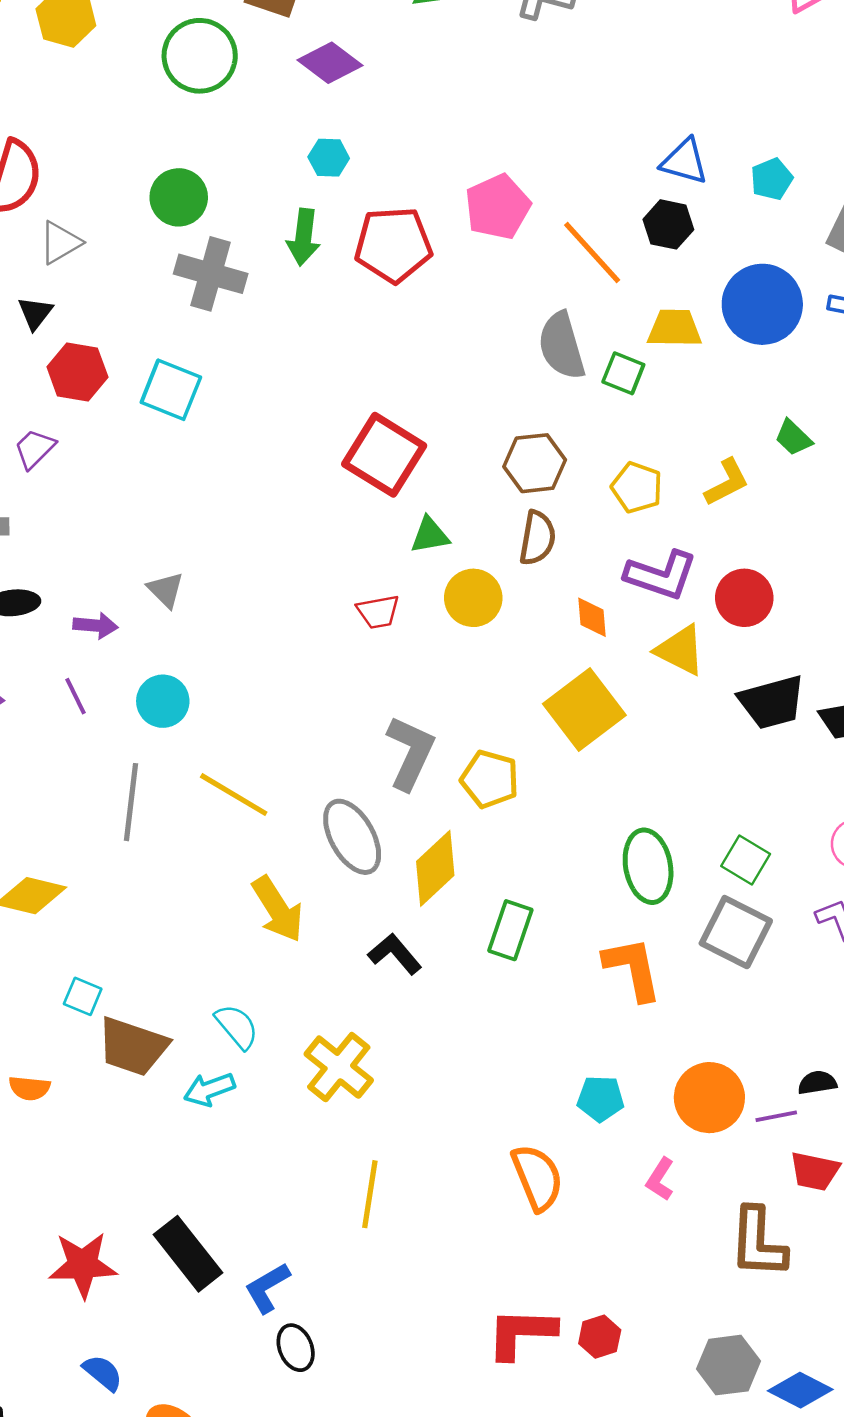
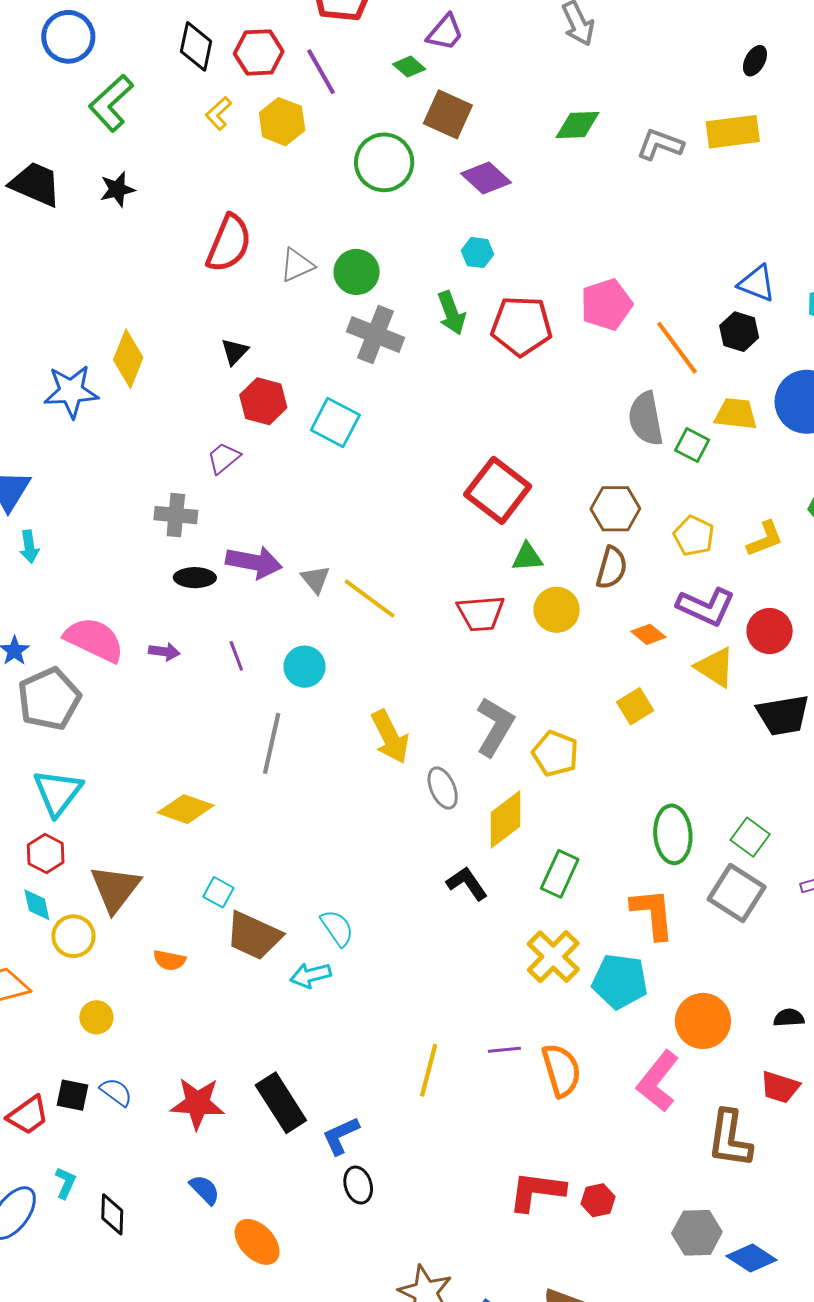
green arrow: (304, 237) -> (451, 313), turned -33
gray triangle: (60, 243) -> (297, 265), moved
red trapezoid: (378, 612) -> (481, 613), size x1.4
orange diamond: (592, 617) -> (648, 634), turned -52
purple arrow: (95, 626) -> (254, 562), moved, size x1.6
yellow square: (584, 710) -> (635, 706), size x0.6
yellow line: (234, 795) -> (370, 599), moved
gray ellipse: (352, 837) -> (443, 788), size x0.7
yellow arrow: (278, 909) -> (390, 737), moved
yellow cross: (339, 1067) -> (553, 957), moved
cyan pentagon: (600, 1099) -> (620, 981), moved, size x1.5
purple line: (776, 1116) -> (504, 1050), moved
pink L-shape: (660, 1179) -> (658, 1081), size x1.8

